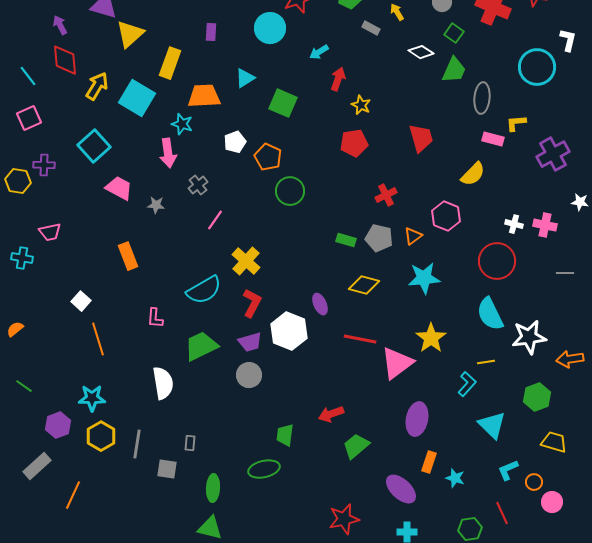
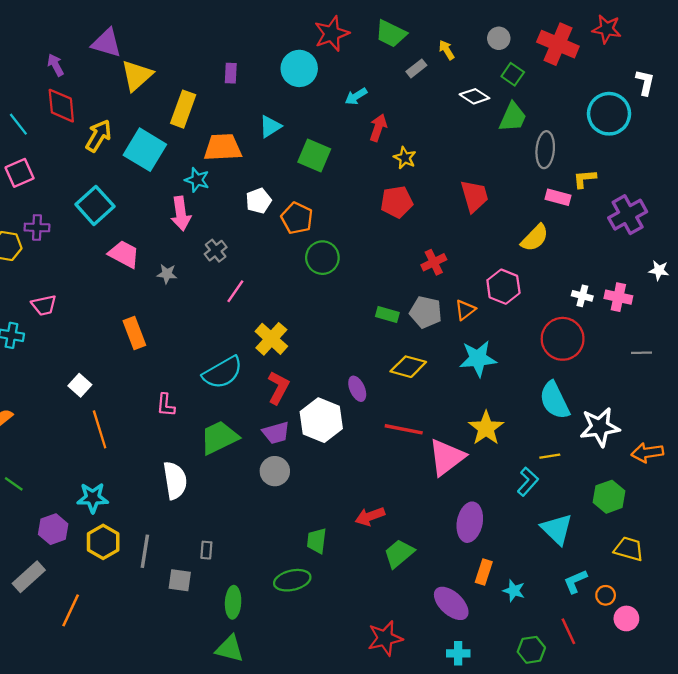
gray rectangle: (371, 28) -> (416, 68), turned -66

